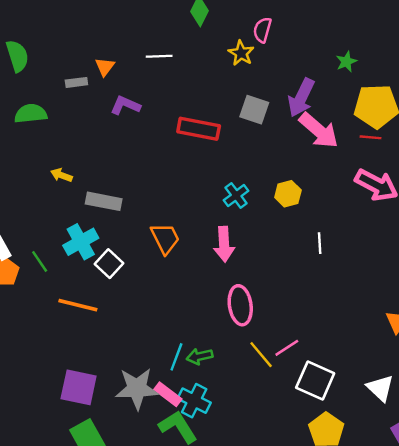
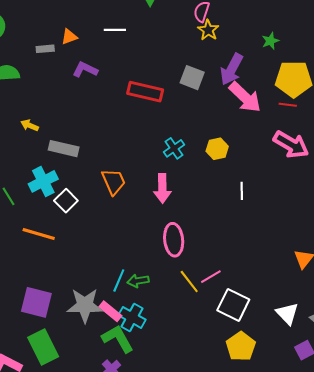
yellow star: (241, 53) -> (208, 30), moved
orange triangle: (105, 67) -> (69, 37), turned 30

